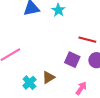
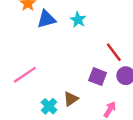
red line: (87, 40) -> (114, 52), turned 42

